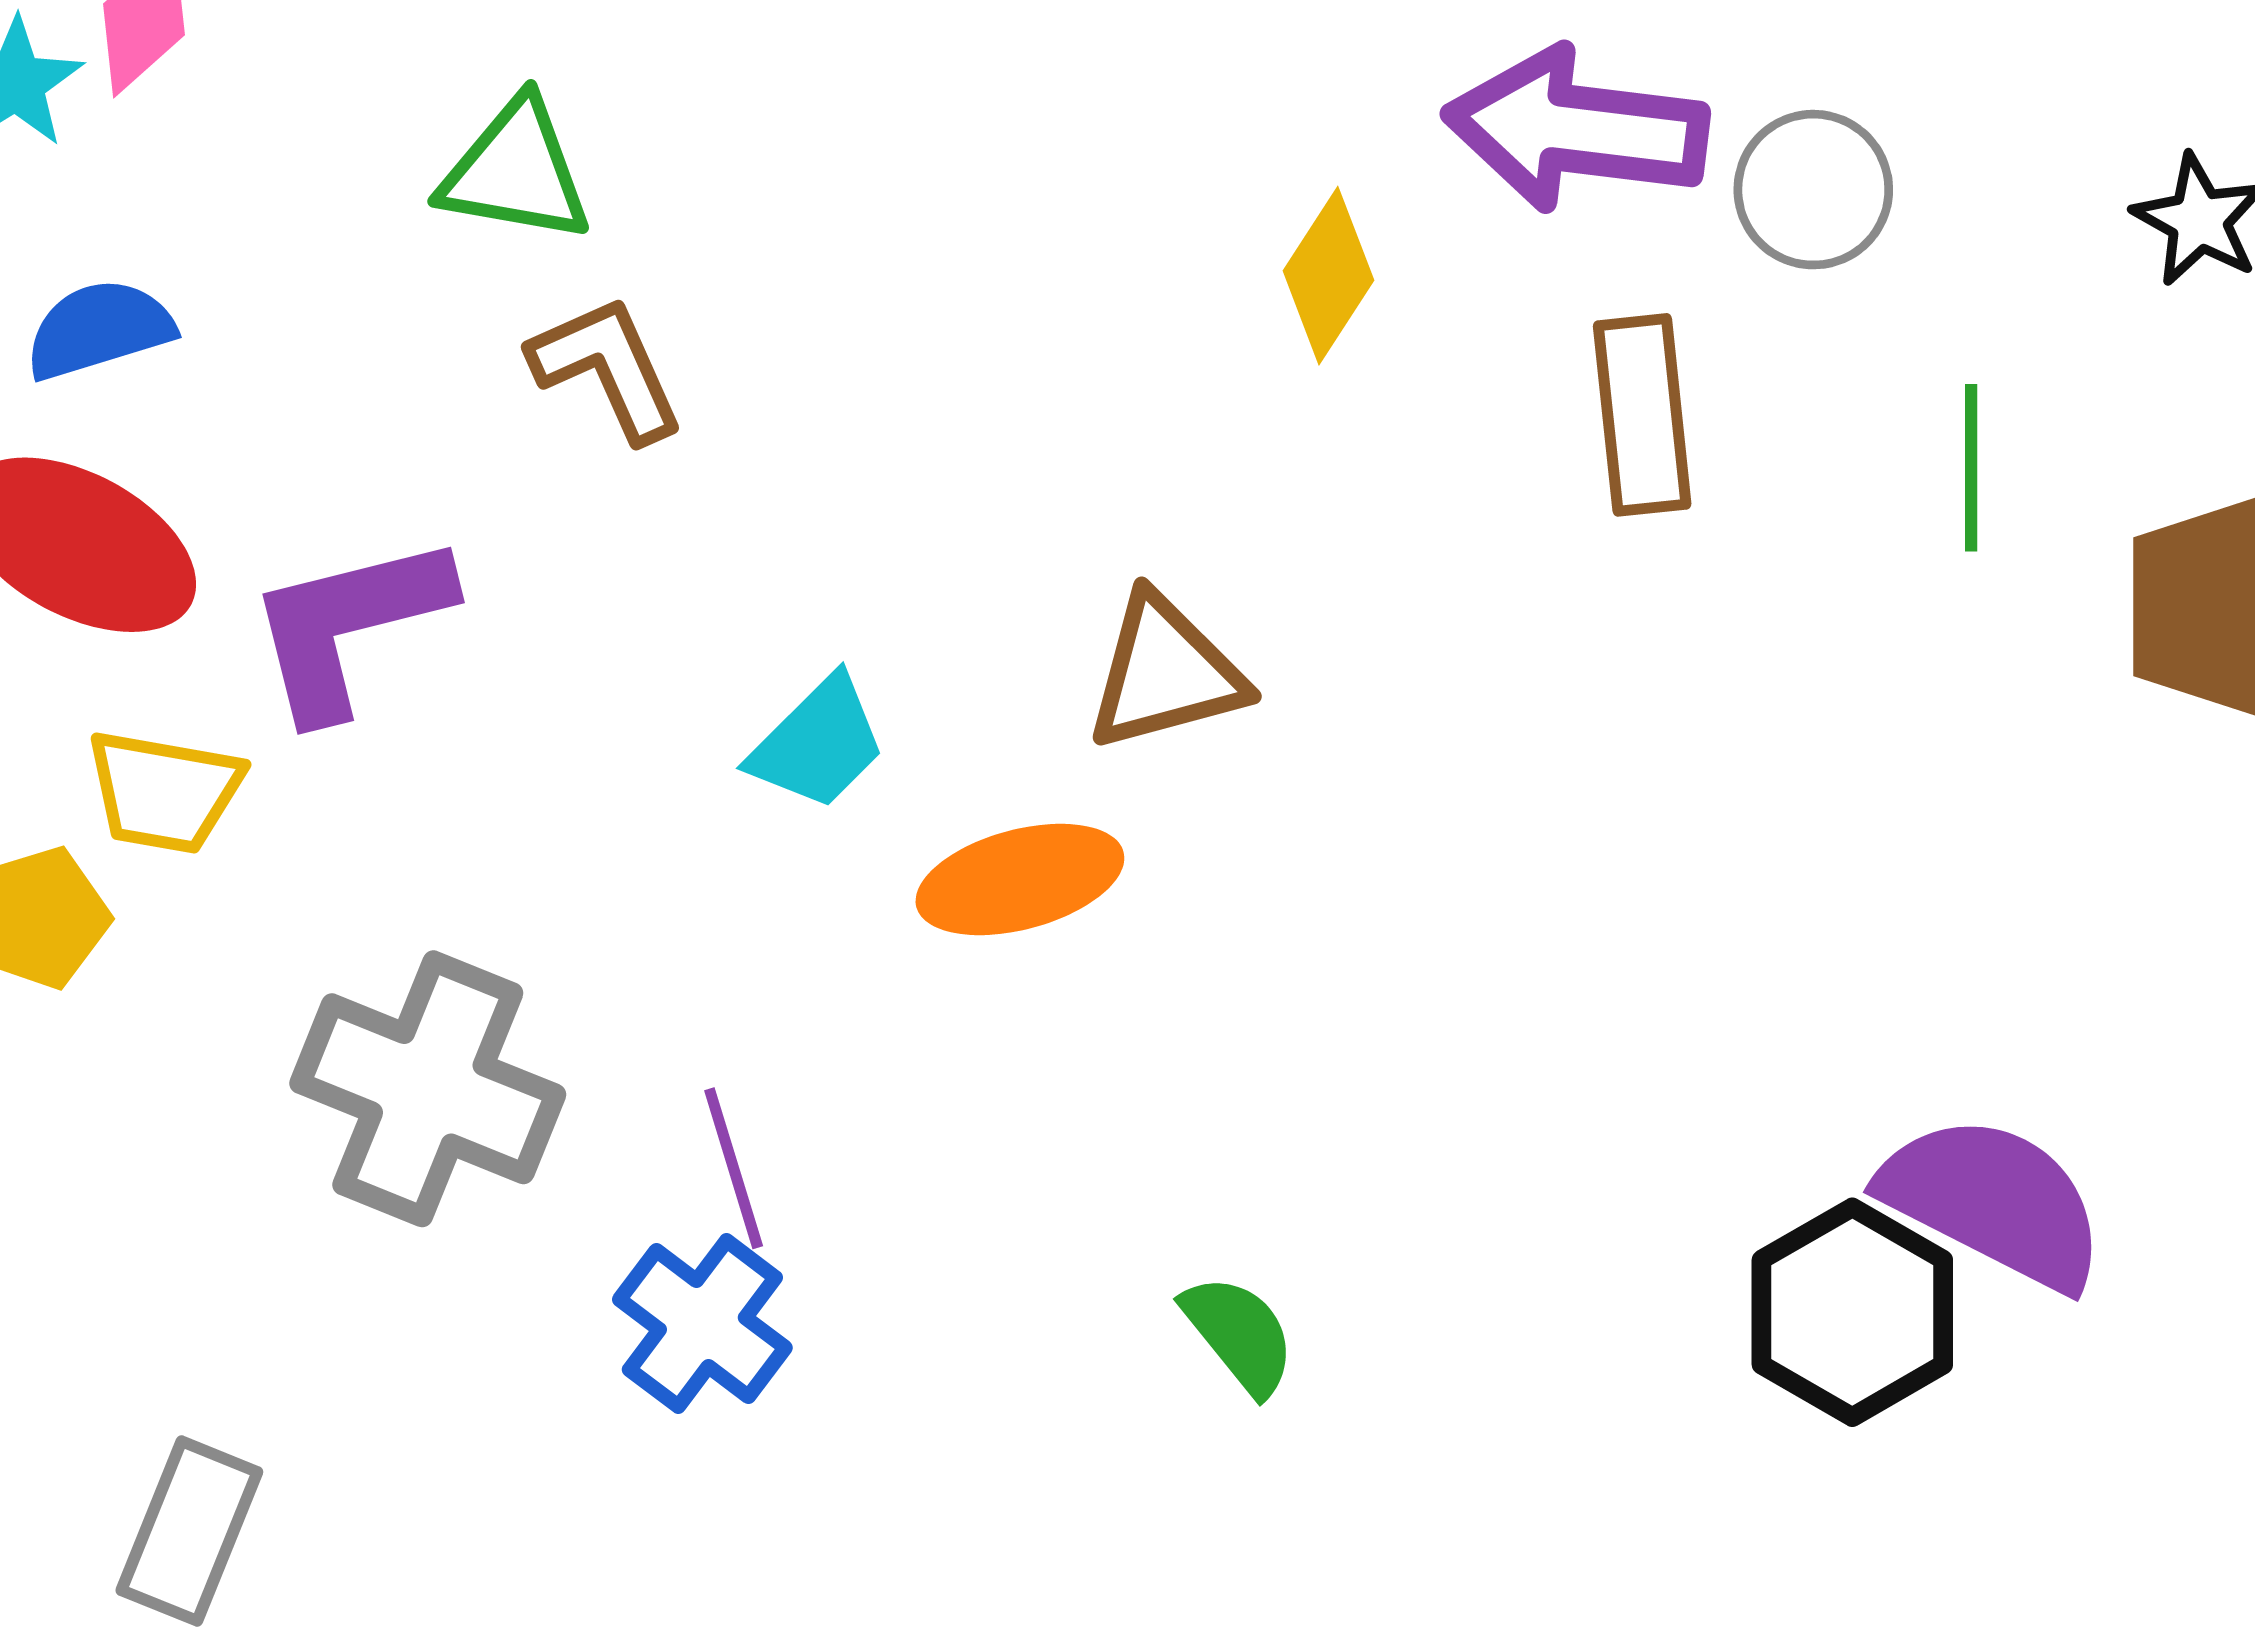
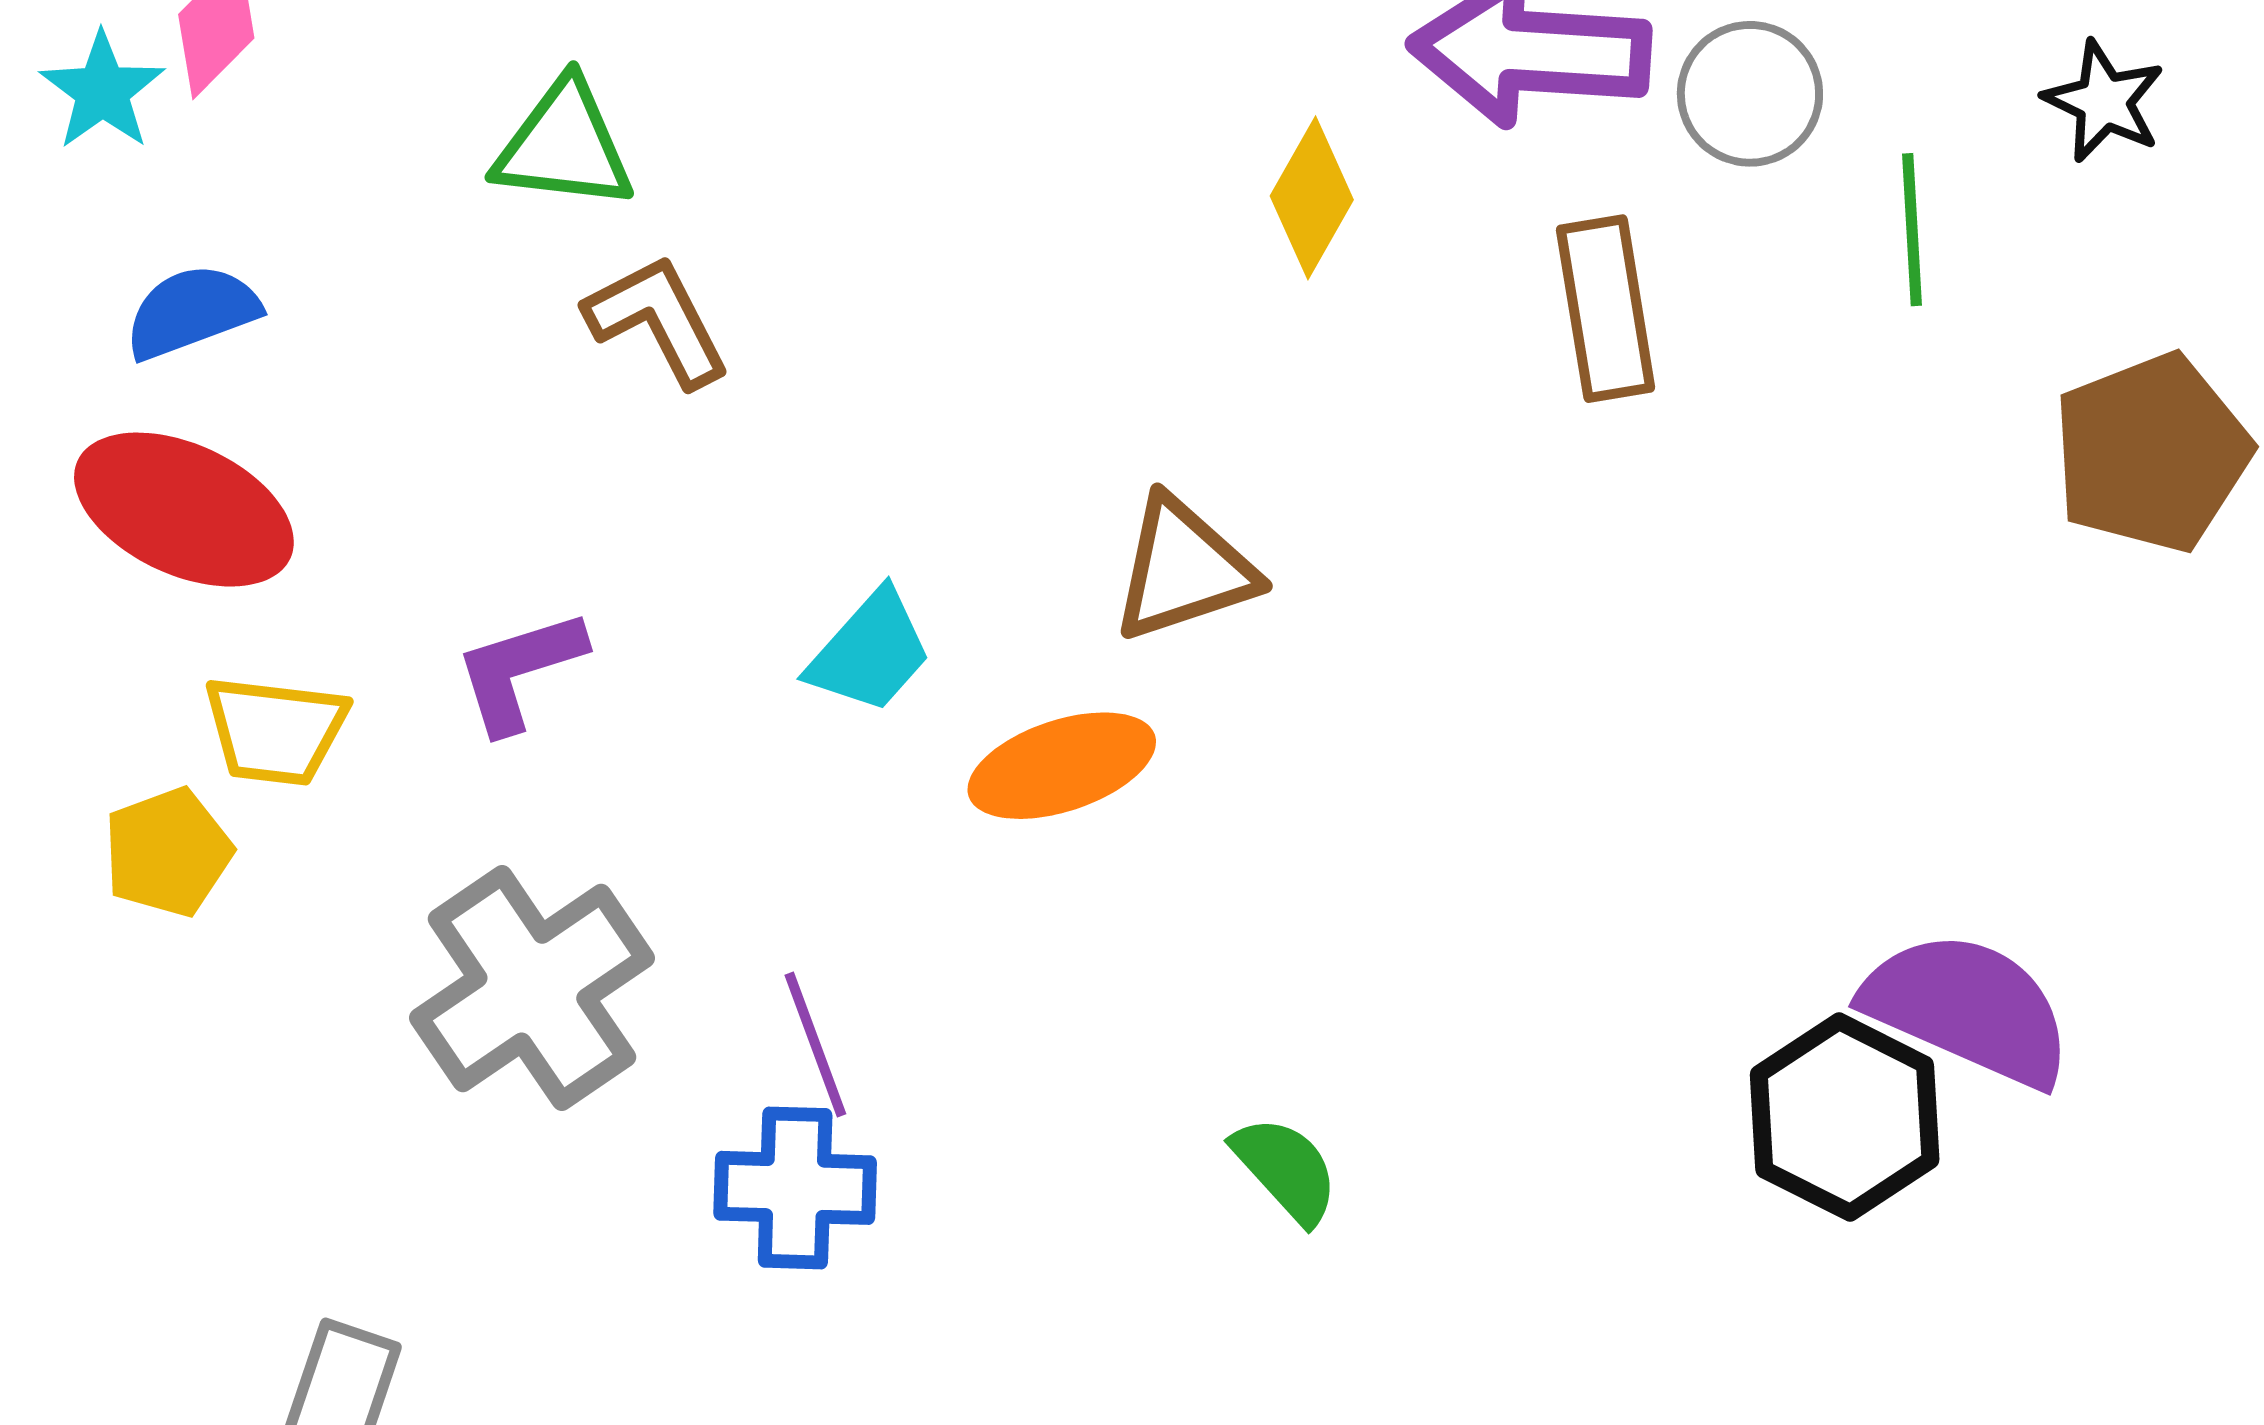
green line: (1971, 468) -> (1912, 230), moved
purple L-shape: (349, 625) -> (519, 671), moved, size x0.7
gray cross: (428, 1089) -> (532, 988), turned 37
blue cross: (702, 1324) -> (795, 1188), turned -32

